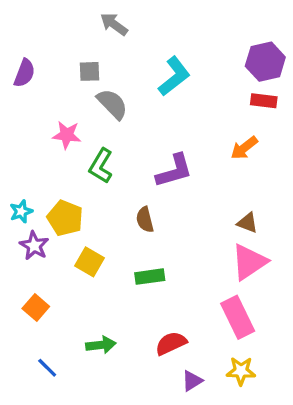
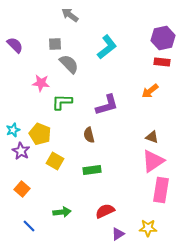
purple semicircle: (24, 73) -> (15, 45), turned -66
green L-shape: (101, 166) -> (62, 102), turned 60
pink rectangle: (238, 317) -> (161, 190), moved, turned 35

